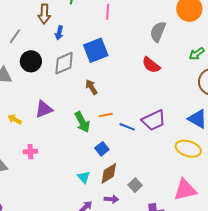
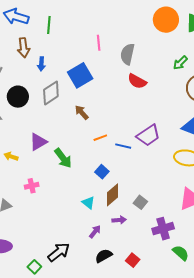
pink line: (108, 12) -> (99, 43), moved
gray semicircle: (158, 32) -> (127, 54), moved
green arrow: (82, 122) -> (63, 158), moved

